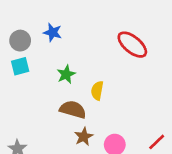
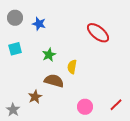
gray circle: (20, 41) -> (15, 18), moved
brown star: (84, 137) -> (35, 97), moved

